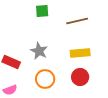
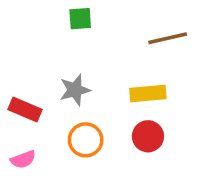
brown line: (77, 21) -> (168, 38), moved
gray star: (39, 51) -> (75, 90), turned 30

